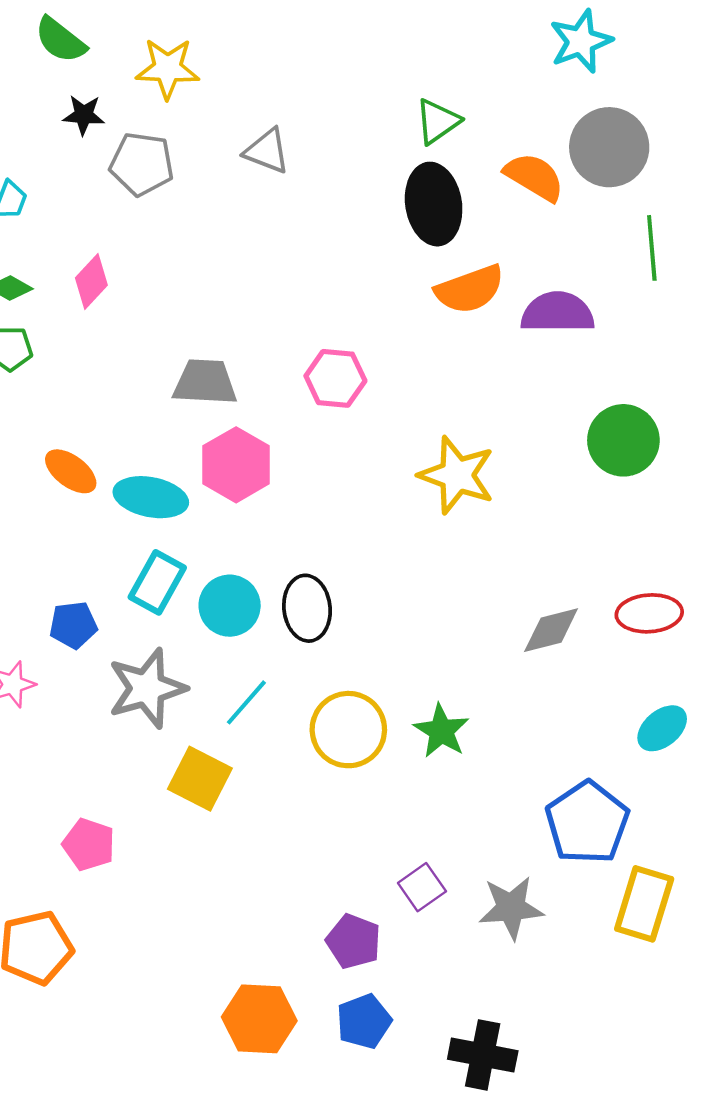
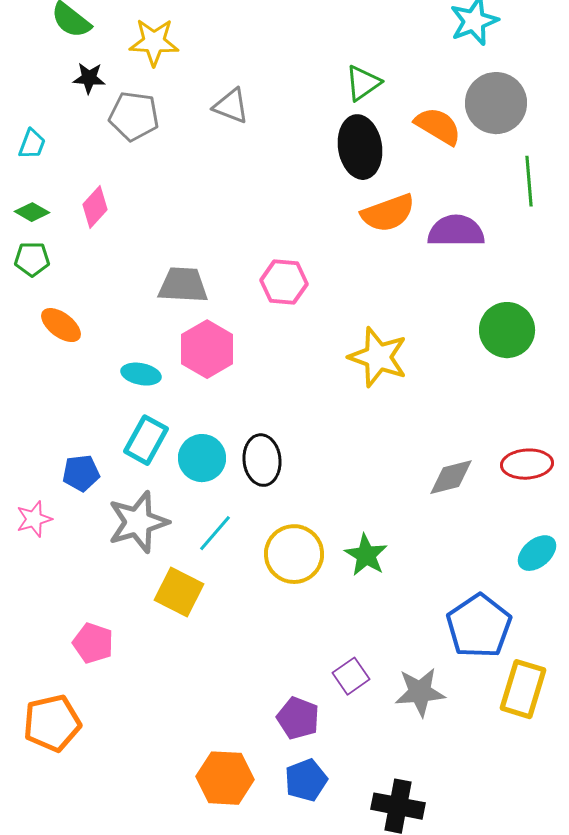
orange ellipse: (71, 471) -> (61, 325), moved
cyan ellipse: (151, 497) -> (141, 374), size x0.7

